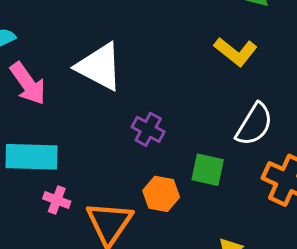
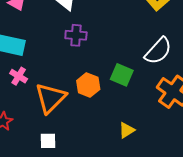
purple cross: (148, 129) -> (76, 35), moved, turned -35

